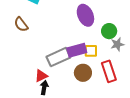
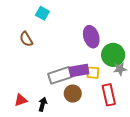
green circle: (109, 31) -> (113, 55), size x1.5
brown circle: (83, 73) -> (73, 94), moved
red triangle: (41, 76) -> (21, 100), moved

